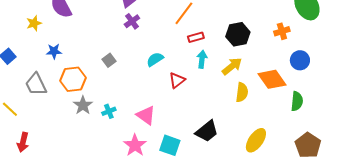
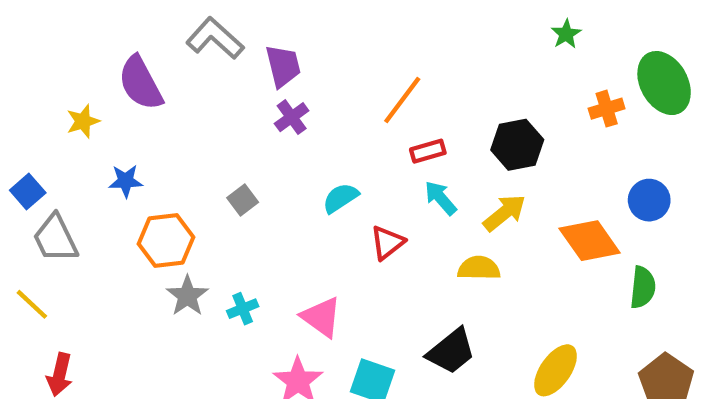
orange cross: (282, 31) -> (607, 109), moved
cyan arrow: (202, 59) -> (441, 198), turned -48
gray trapezoid: (36, 84) -> (55, 238), moved
yellow semicircle: (242, 92) -> (479, 268), moved, turned -96

